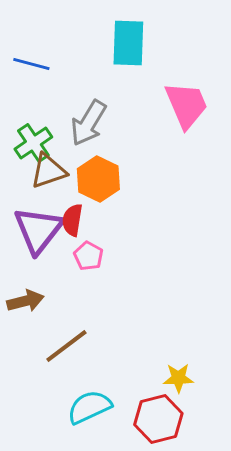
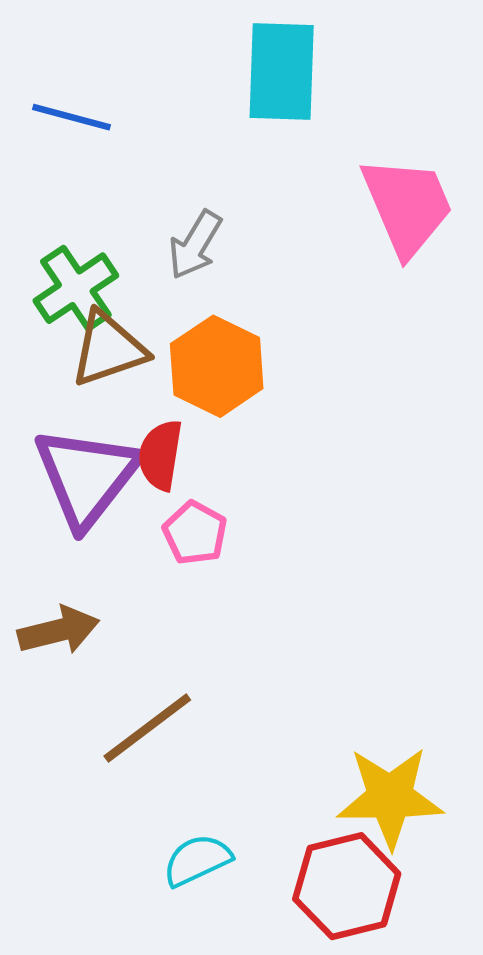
gray arrow: (88, 123) -> (195, 245), size x0.7
yellow star: (178, 378) -> (390, 797), size x1.6
cyan semicircle: (89, 407) -> (197, 860), size x0.7

